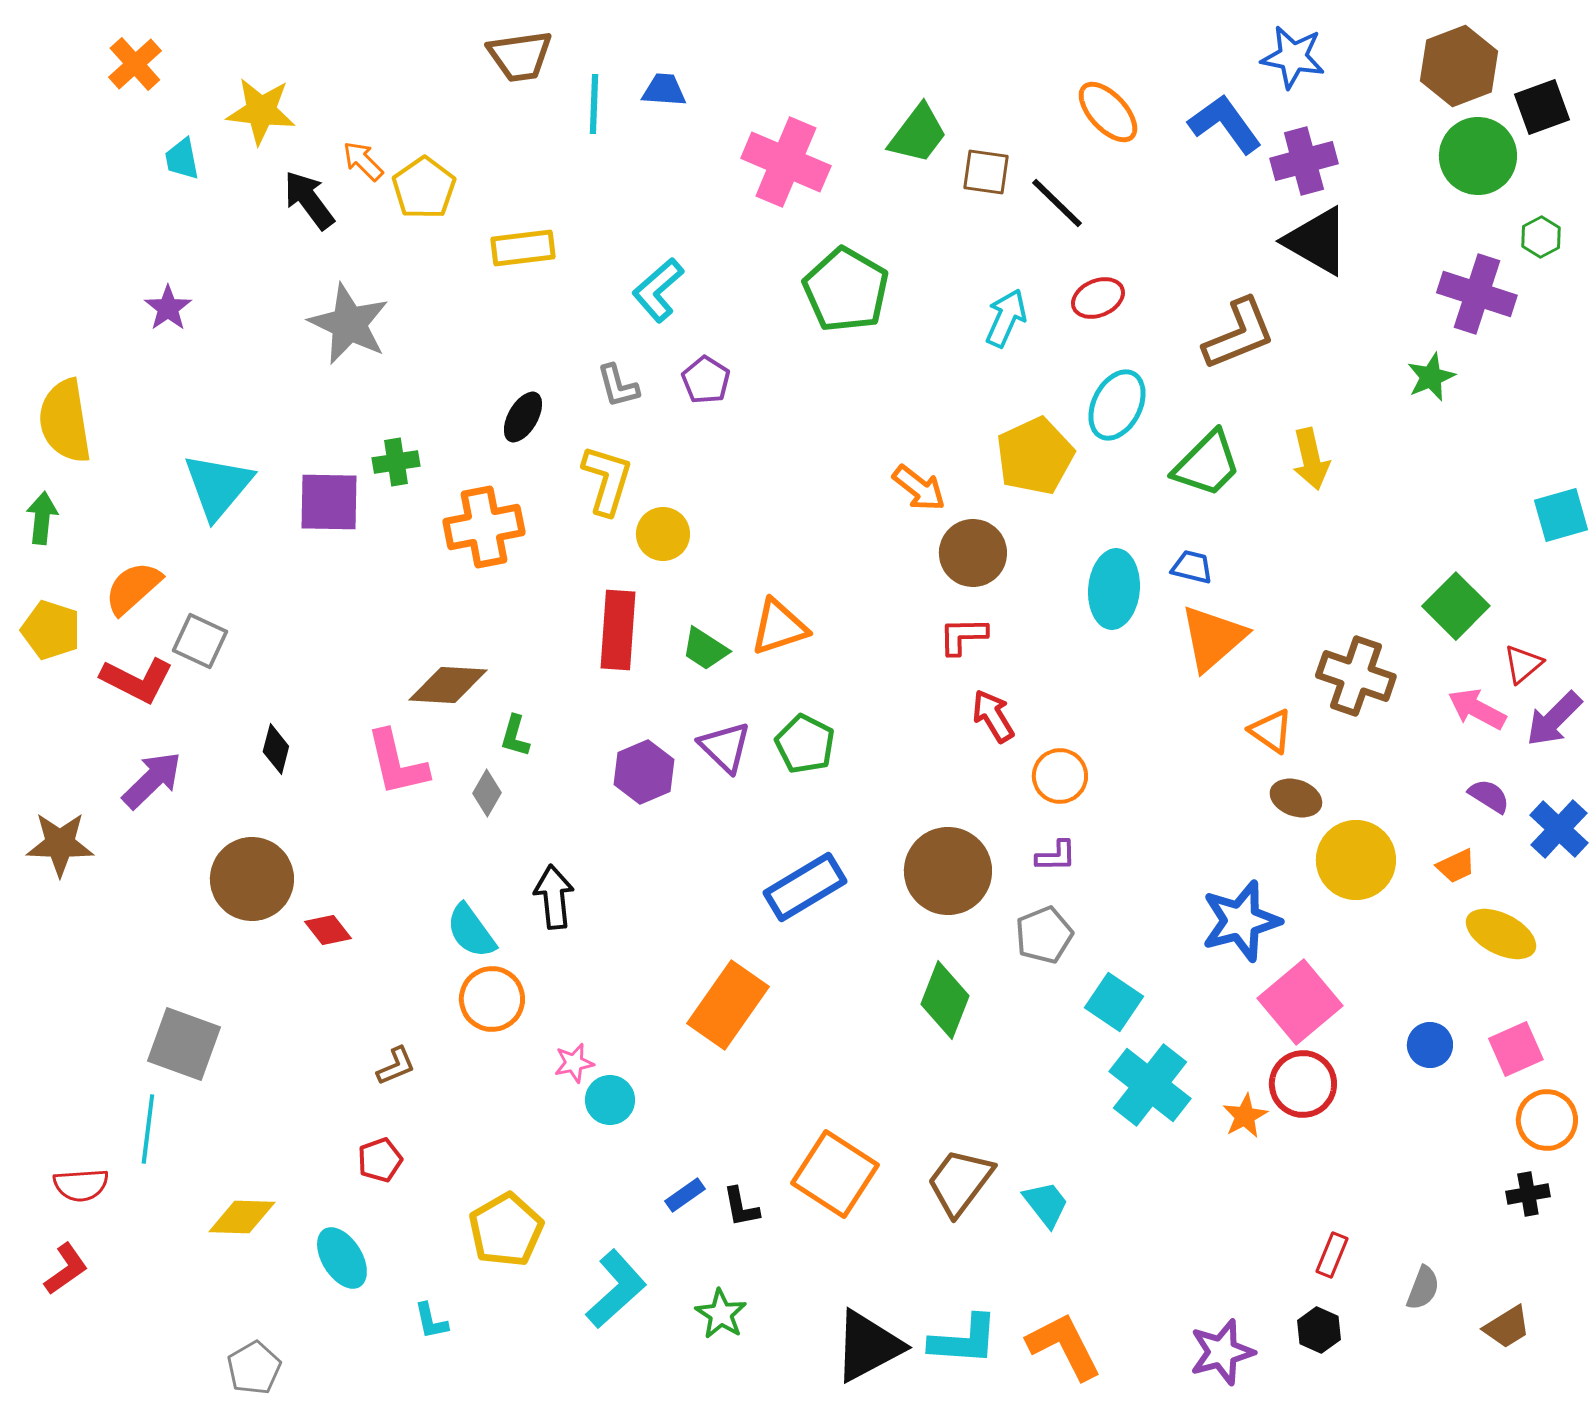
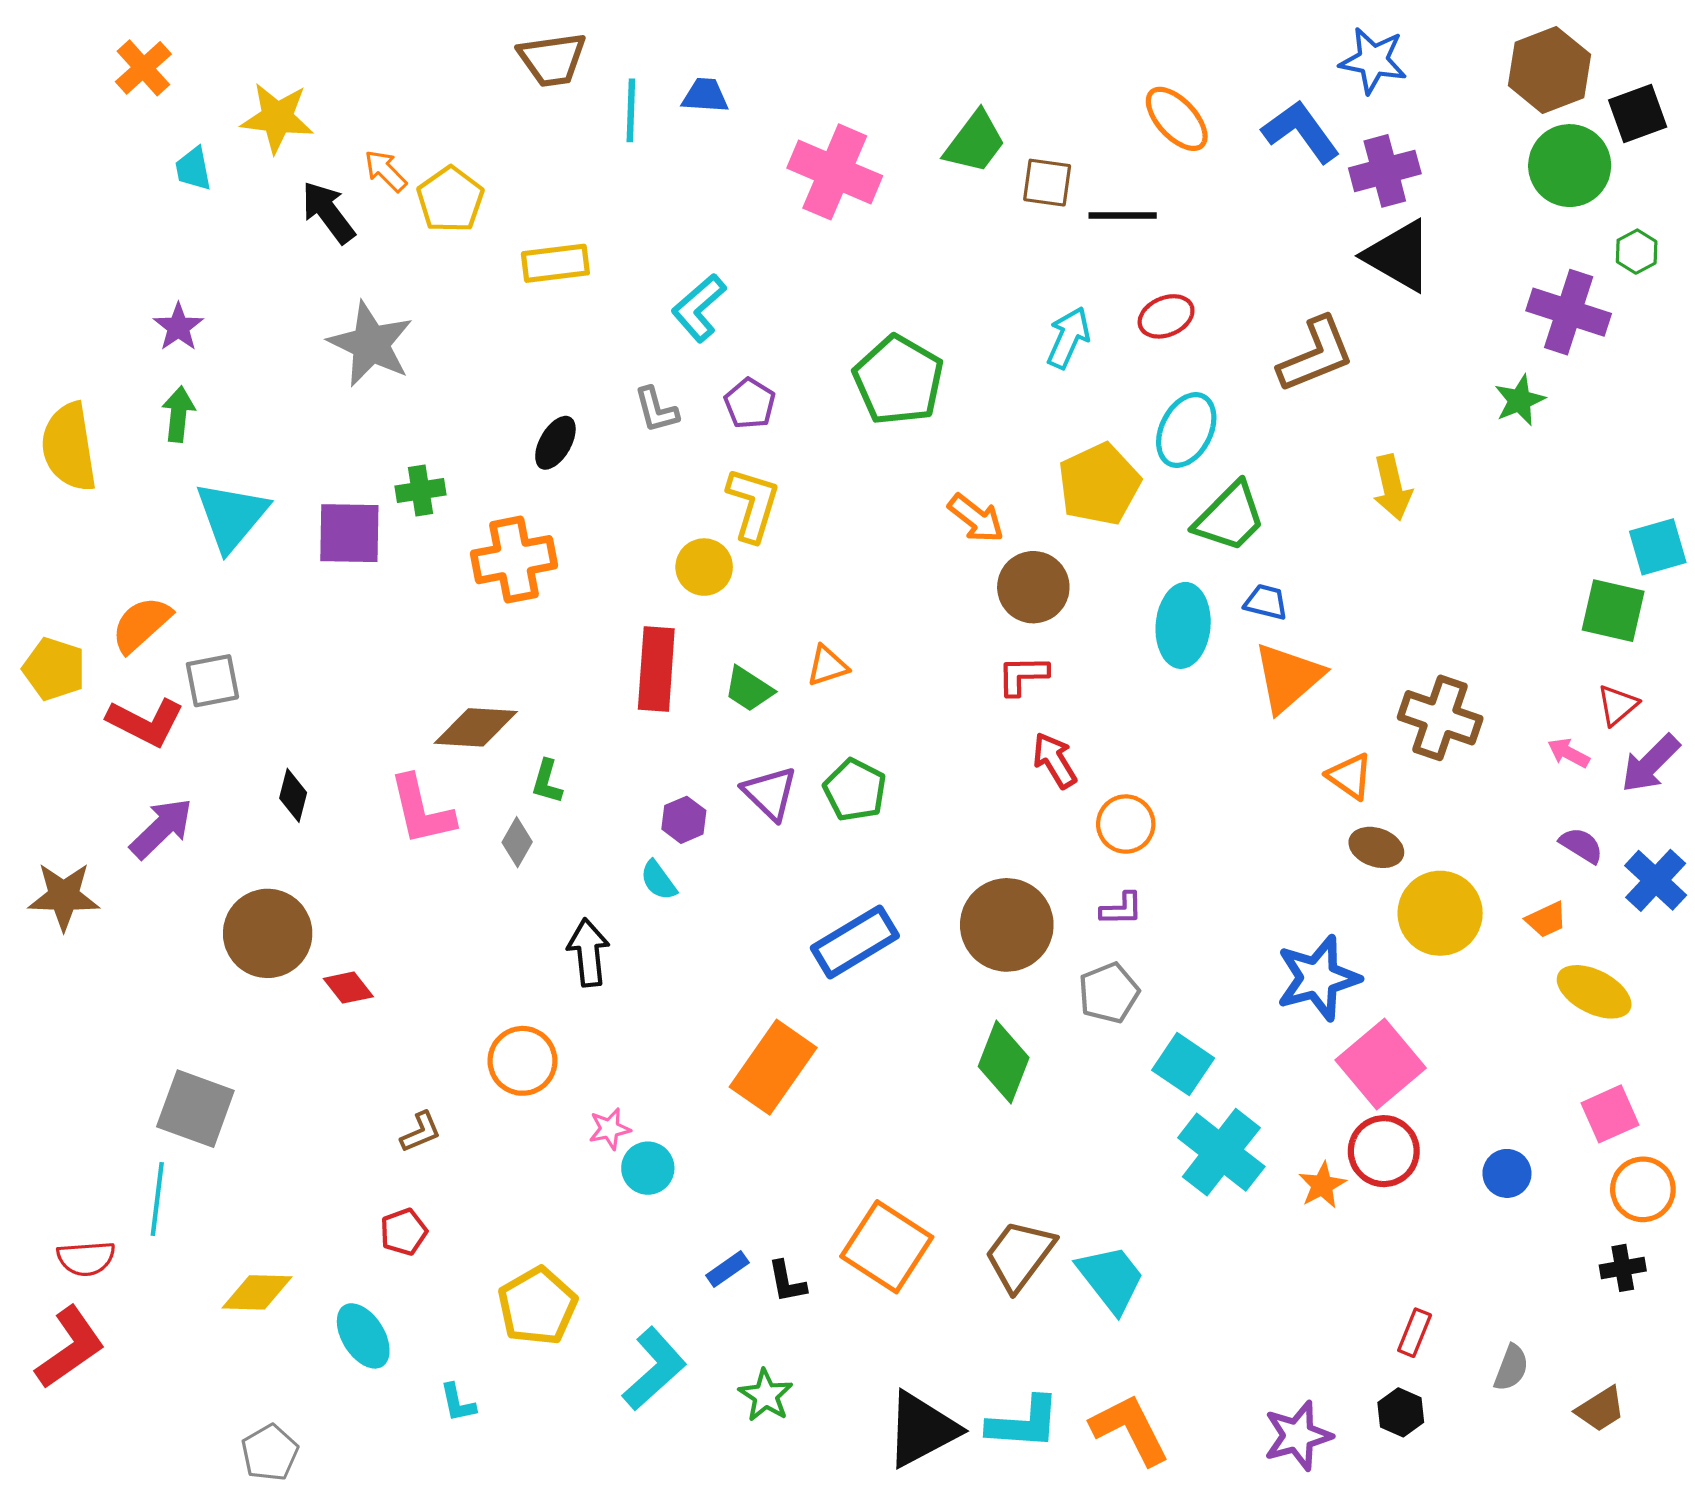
black line: (1057, 203) -> (1123, 216), turned -44
green pentagon: (846, 290) -> (898, 380), moved
green trapezoid: (1207, 464) -> (1230, 517), moved
yellow L-shape: (607, 480) -> (753, 504), moved
green arrow: (42, 518) -> (178, 414), moved
green square: (1456, 606) -> (1613, 611), moved, turned -32
orange triangle: (779, 627) -> (827, 666), size x0.7
gray square: (200, 641) -> (212, 681), turned -36
pink arrow: (1477, 709) -> (1569, 753), size x0.7
purple hexagon: (644, 772) -> (684, 820), size x0.7
cyan semicircle: (471, 931) -> (658, 880), moved, size x0.7
blue circle: (1430, 1045) -> (1507, 1173), moved
cyan trapezoid: (1046, 1204) -> (1111, 1279), size x1.4
red L-shape: (66, 1269) -> (70, 1348), size x1.5

